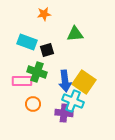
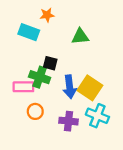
cyan rectangle: (27, 42) -> (29, 32), moved
black square: (47, 50) -> (50, 63), moved, turned 32
cyan cross: (73, 101) -> (97, 116), moved

